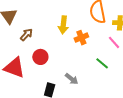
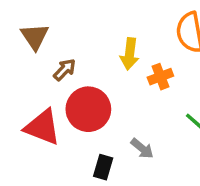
red circle: (40, 57) -> (88, 109), size x1.6

